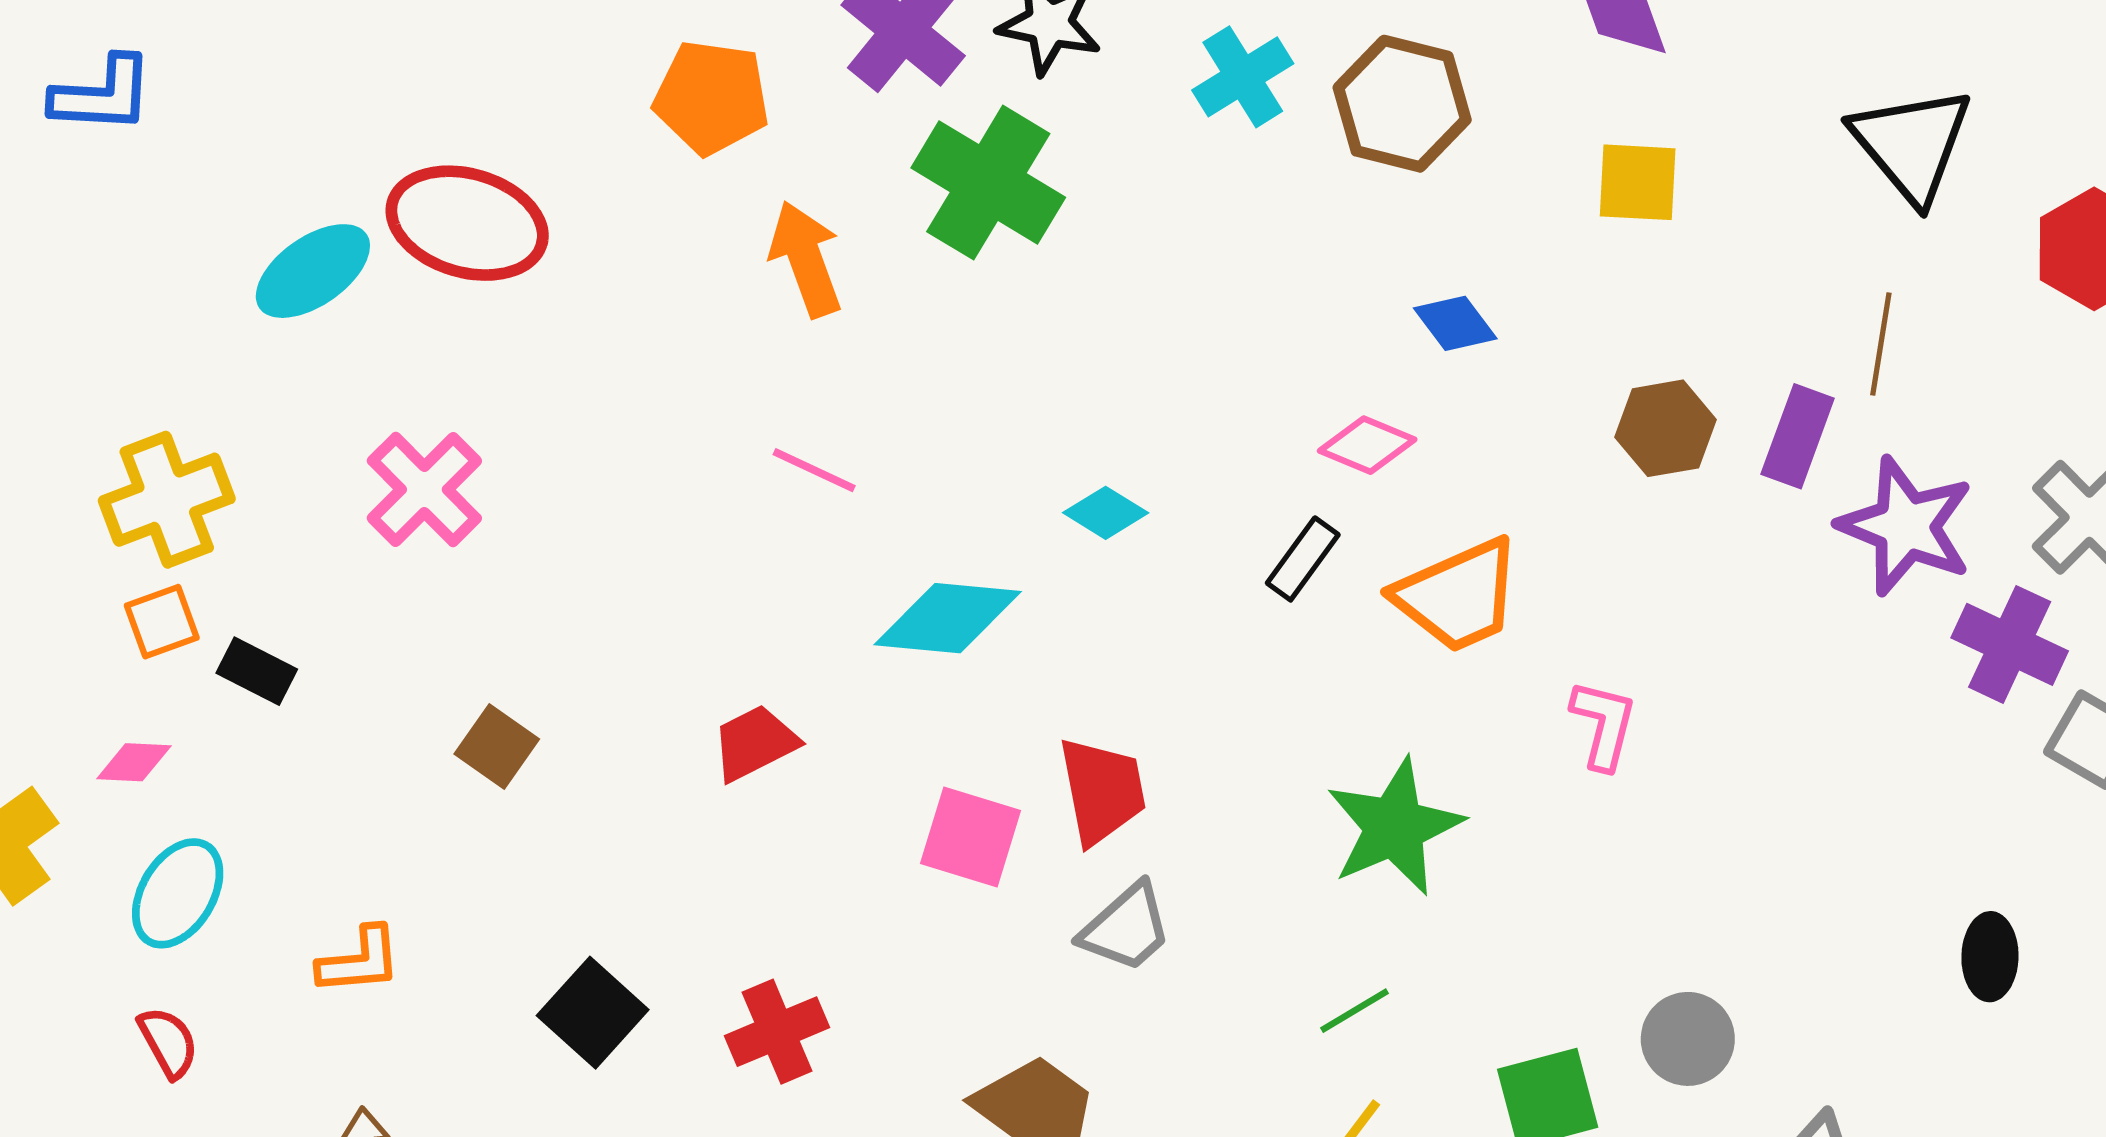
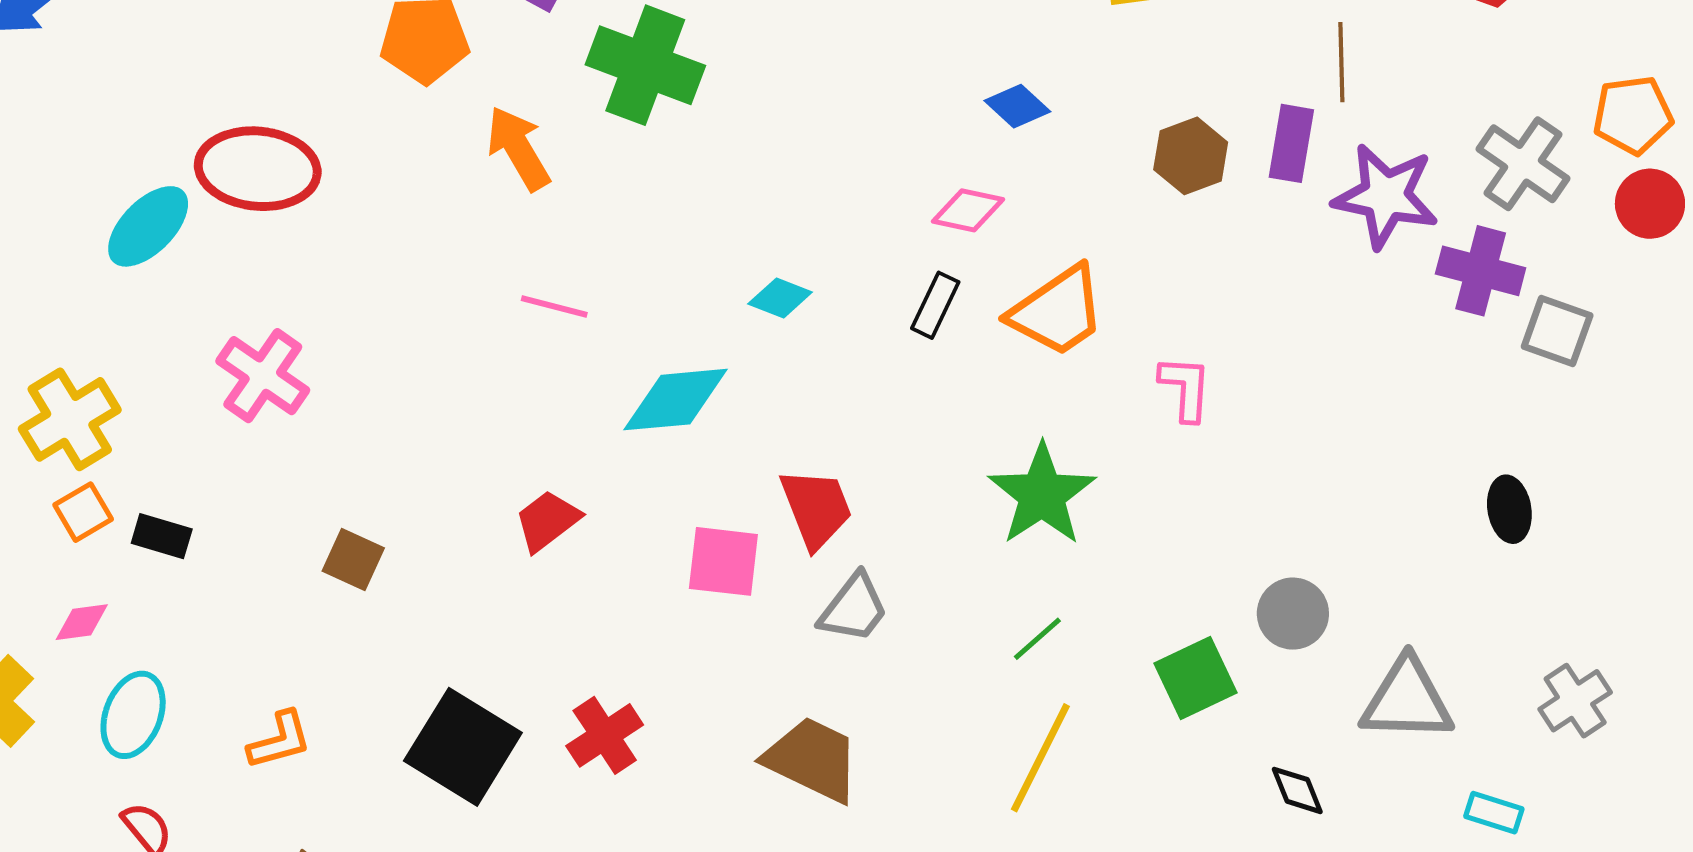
black square: (593, 1013) -> (463, 747), size x1.4

